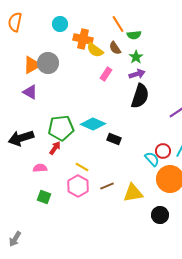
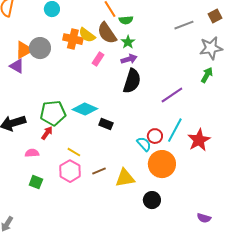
orange cross: (83, 39) -> (73, 39), moved
brown semicircle: (115, 48) -> (107, 33), size x1.6
purple triangle: (30, 92) -> (17, 66), moved

